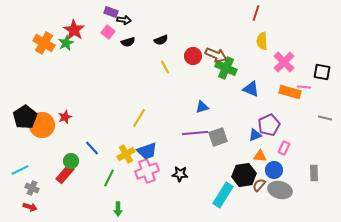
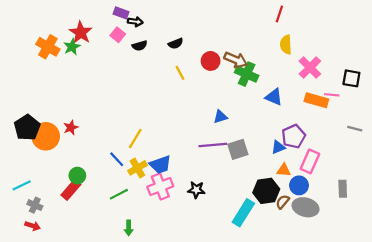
yellow line: (139, 118) -> (135, 138), moved
blue line: (92, 148) -> (117, 159), moved
pink rectangle: (284, 148) -> (310, 161), size x1.5
green line: (109, 178) -> (119, 194), turned 36

